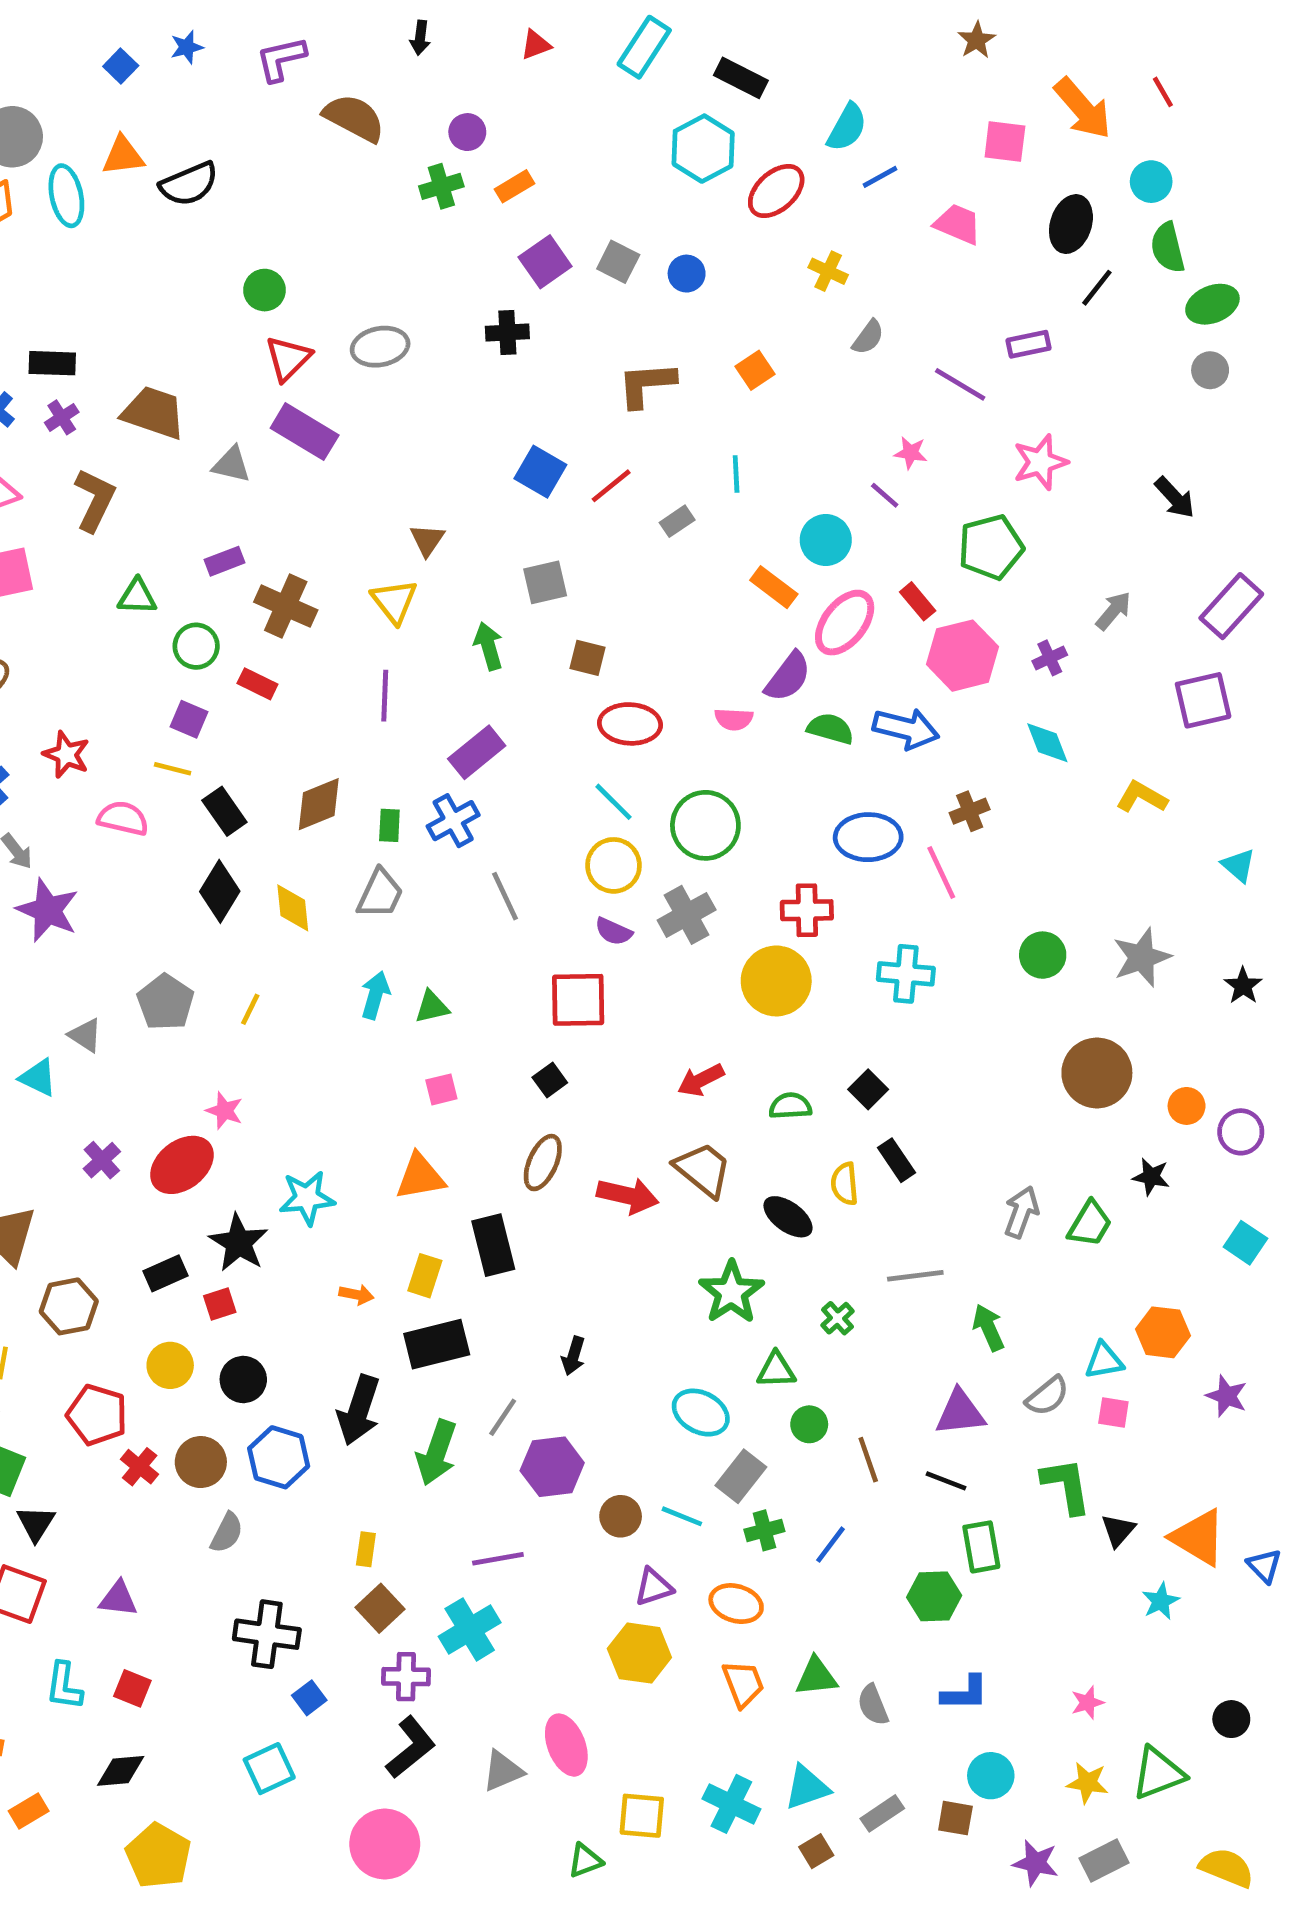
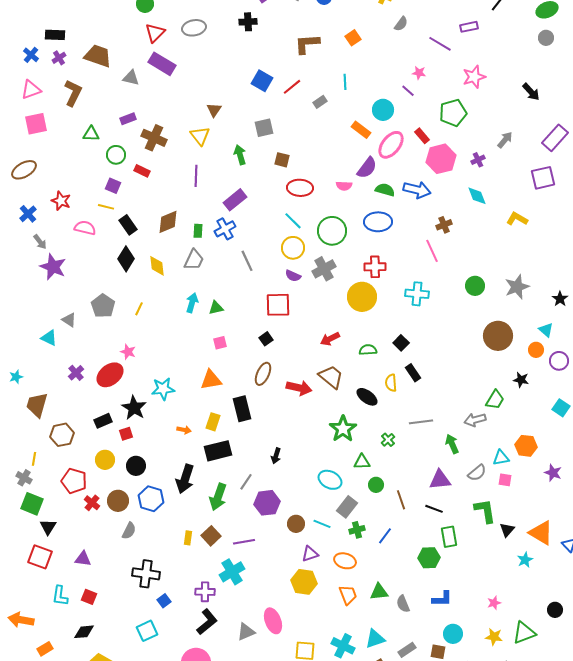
blue ellipse: (868, 837) -> (378, 222), moved
cyan triangle: (1238, 865) -> (546, 330), moved
gray arrow: (1021, 1212) -> (475, 420), moved, turned -125
brown square: (380, 1608) -> (211, 536), moved

